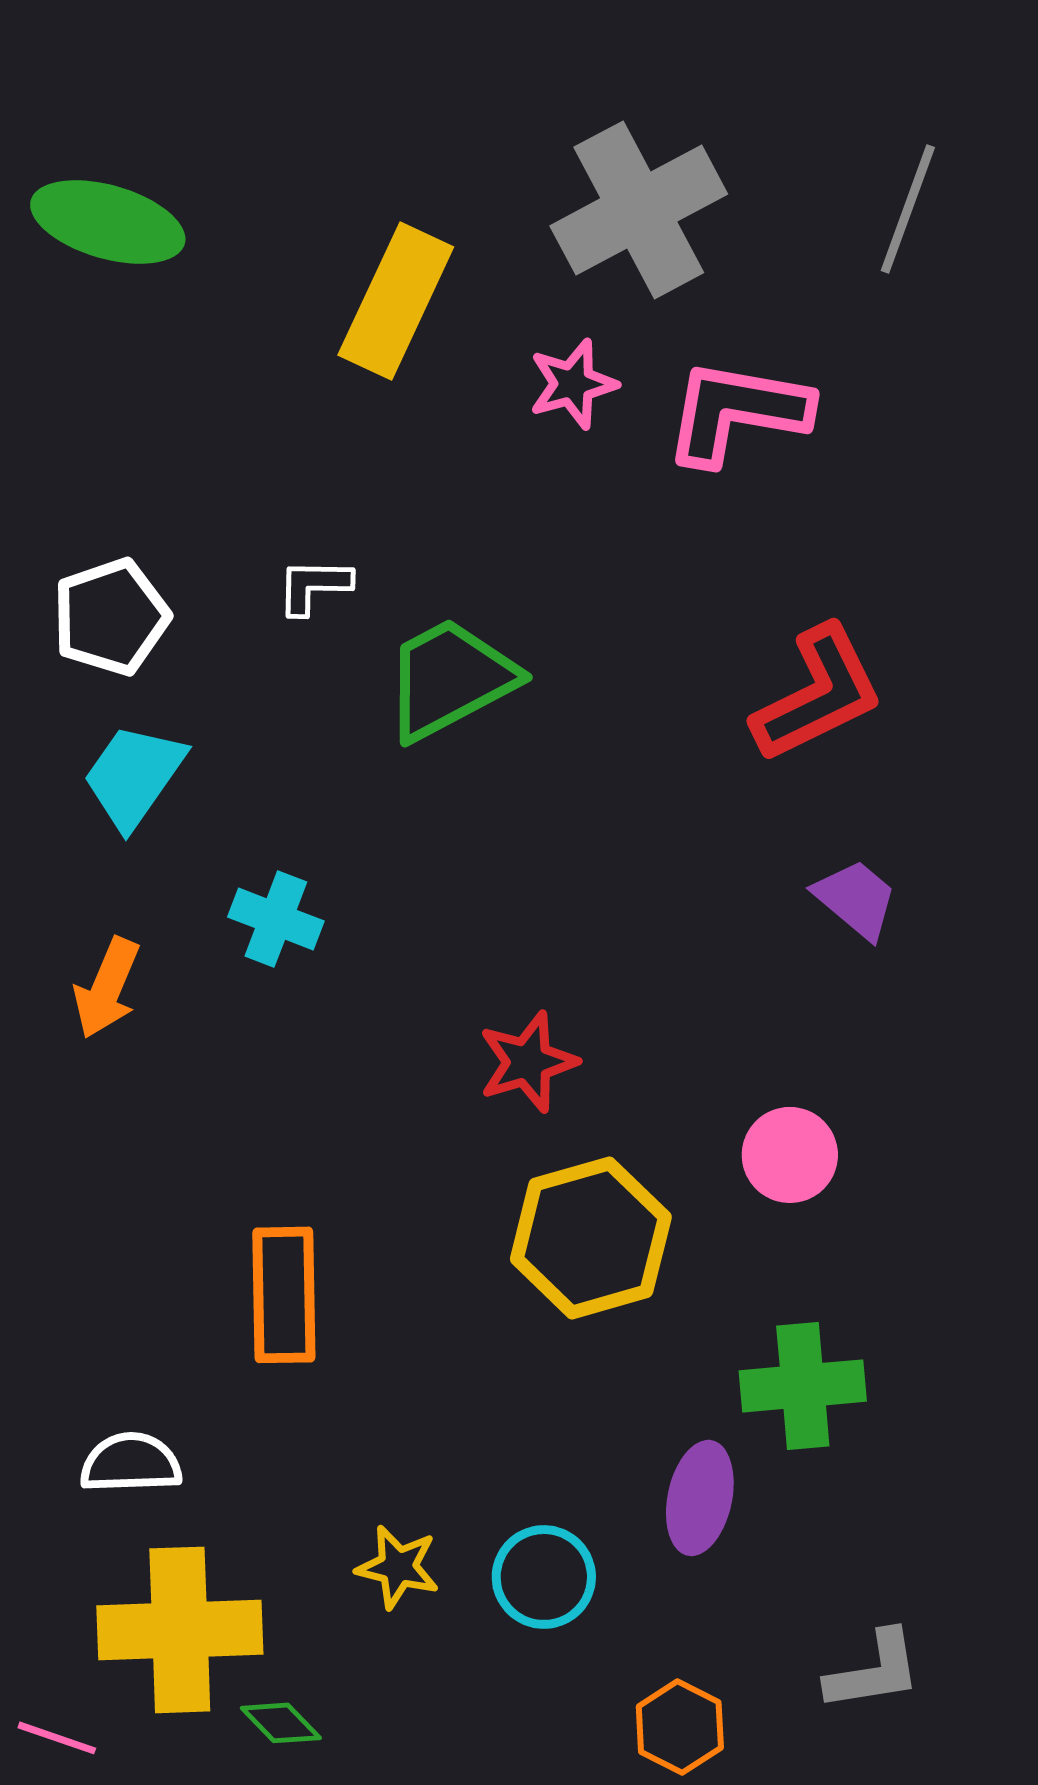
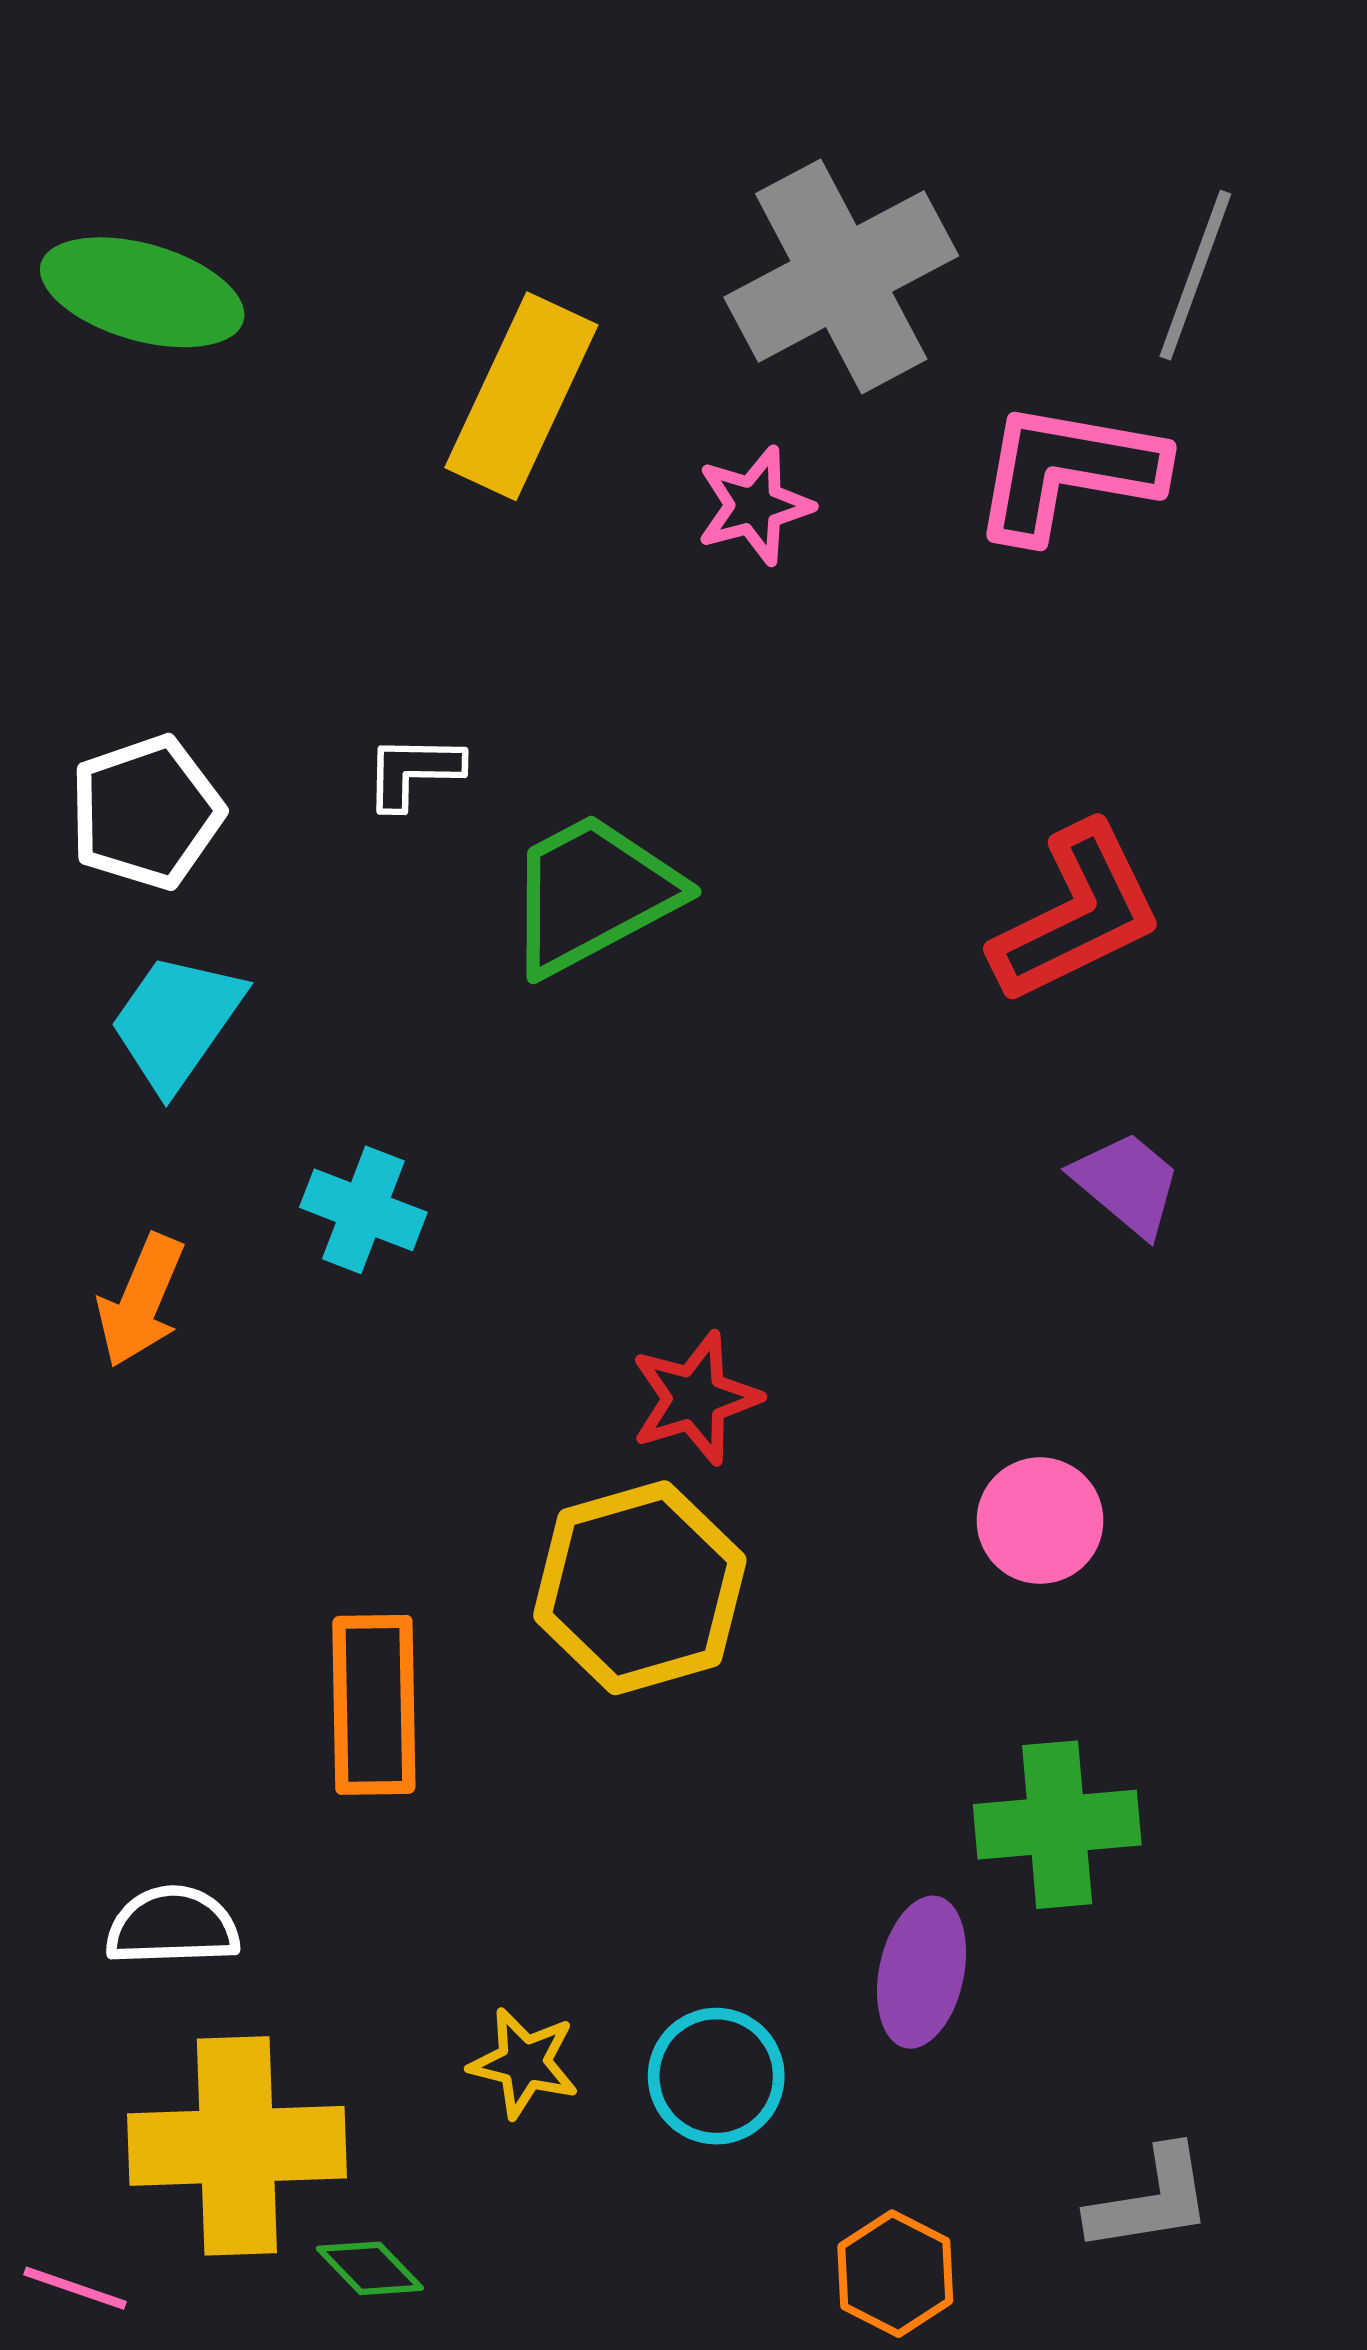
pink L-shape: (737, 412) -> (1068, 471), moved
yellow hexagon: (591, 1238) -> (640, 1588), moved

